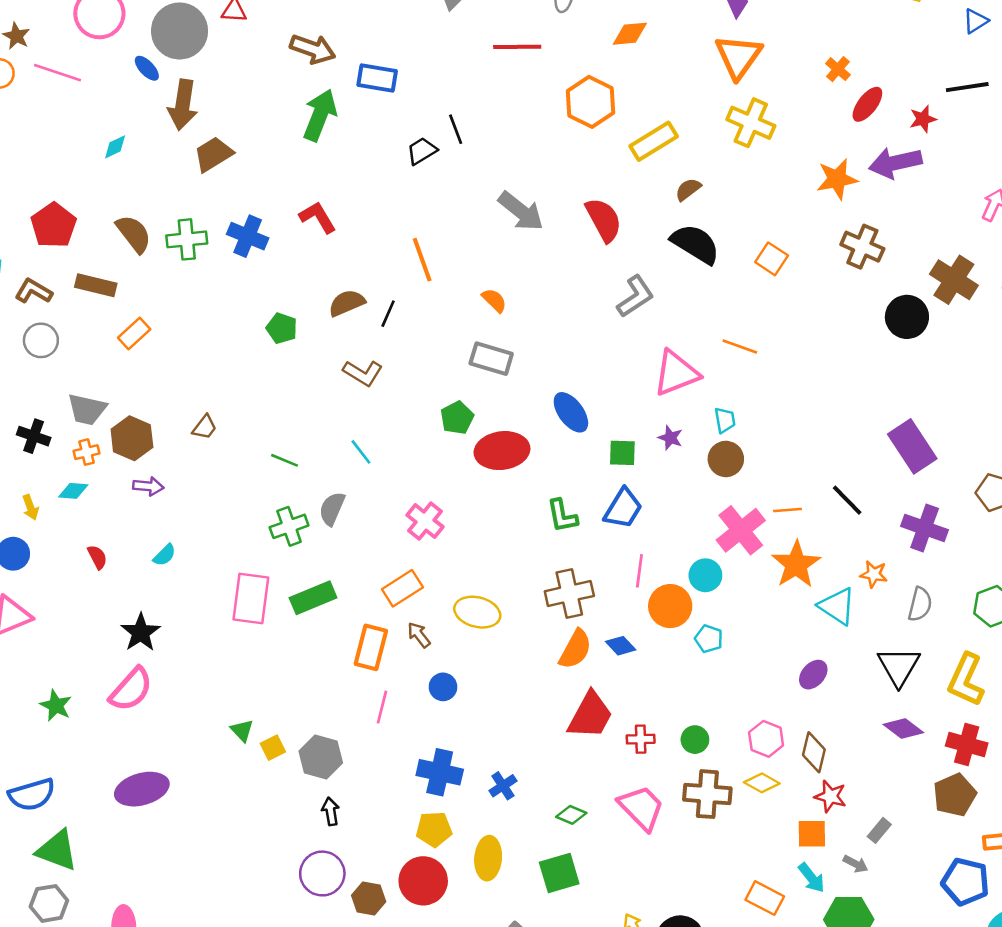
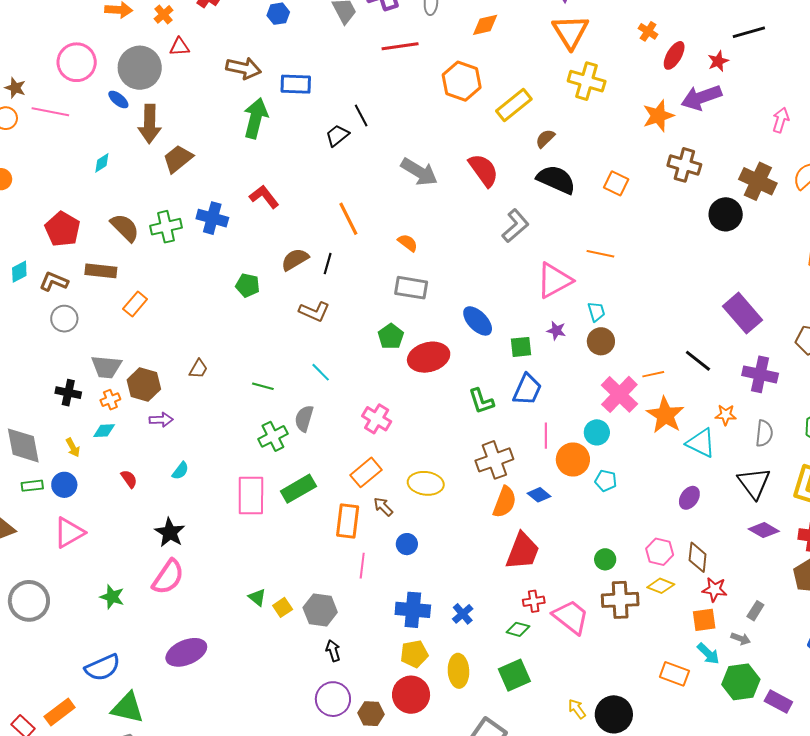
red cross: (641, 739) -> (534, 601), moved

